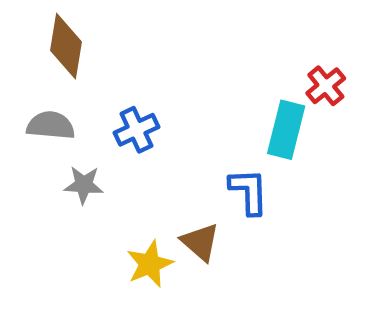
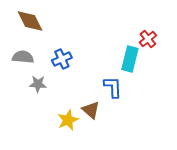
brown diamond: (66, 46) -> (30, 21), turned -36

